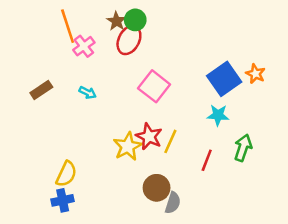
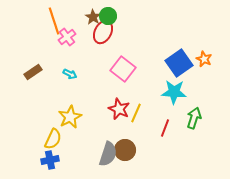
cyan star: (218, 115) -> (174, 92), size x1.4
yellow star: (128, 146) -> (70, 117), moved
gray semicircle: (173, 203) -> (108, 154), moved, size x1.4

